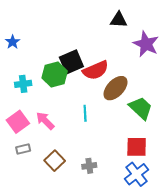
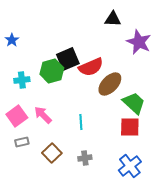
cyan line: (85, 113) -> (81, 122), moved
red square: (137, 147) -> (130, 127), moved

